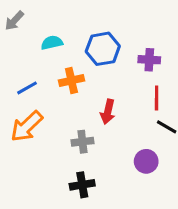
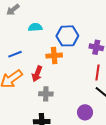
orange cross: (71, 80) -> (54, 56), moved
red arrow: (108, 112) -> (37, 74), moved

